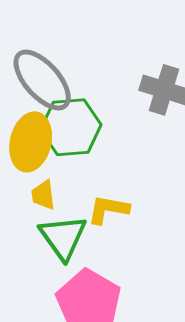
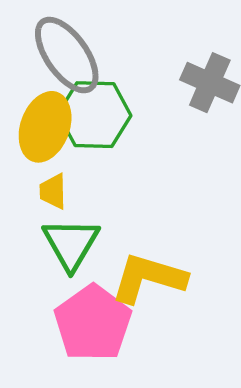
yellow L-shape: (108, 209) -> (148, 278), moved, size x1.5

